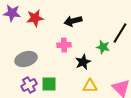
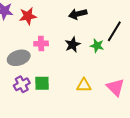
black arrow: (73, 21) -> (78, 14), moved
pink cross: (64, 45) -> (41, 44), moved
black star: (83, 62) -> (73, 45), moved

